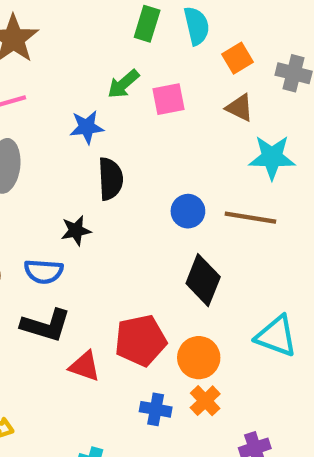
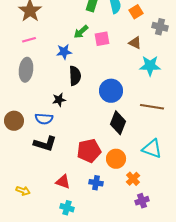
orange square: (238, 58) -> (136, 12), moved
blue circle: (188, 211) -> (111, 91), size x1.5
brown line: (250, 218) -> (152, 107), moved
red triangle: (85, 366) -> (63, 182), moved
orange cross: (205, 401) -> (133, 179), moved

